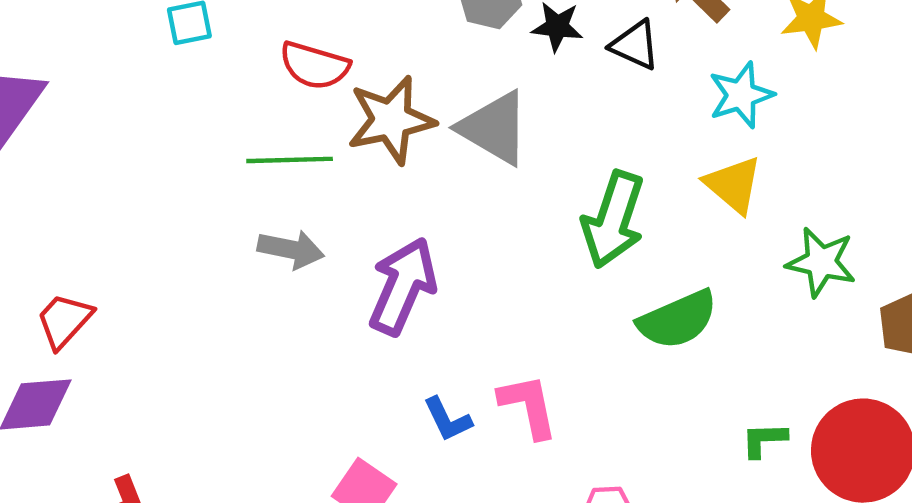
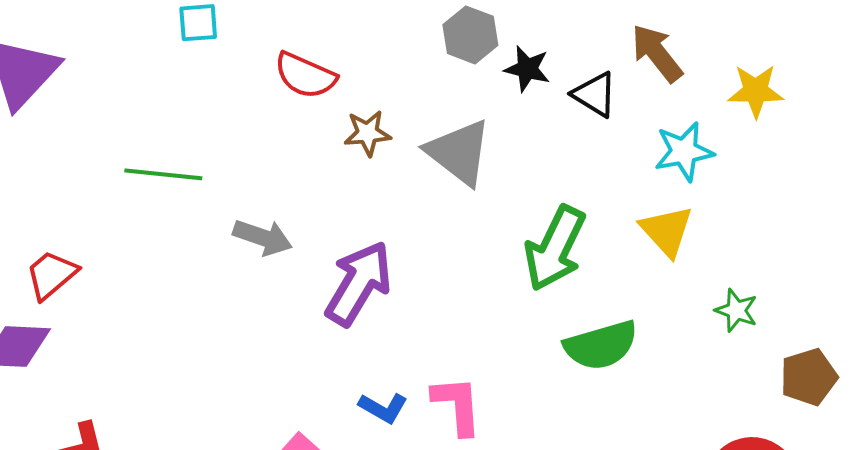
brown star: (391, 120) -> (367, 133), size x0.6
green line: (290, 160) -> (163, 174), moved
green star: (821, 262) -> (736, 310), size x0.7
blue L-shape: (447, 419) -> (383, 408), turned -42

